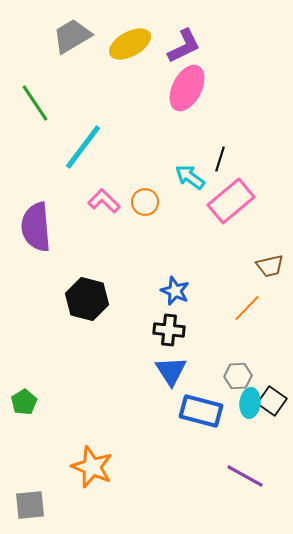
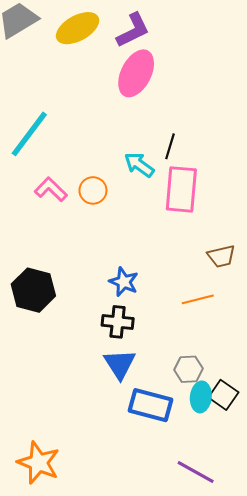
pink rectangle: (231, 201) -> (181, 189), turned -45
orange line: (247, 308) -> (198, 299), turned 32

